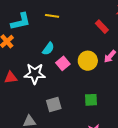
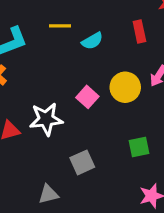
red rectangle: (102, 27) -> (139, 31), turned 40
cyan semicircle: (48, 49) -> (92, 41), moved, turned 32

